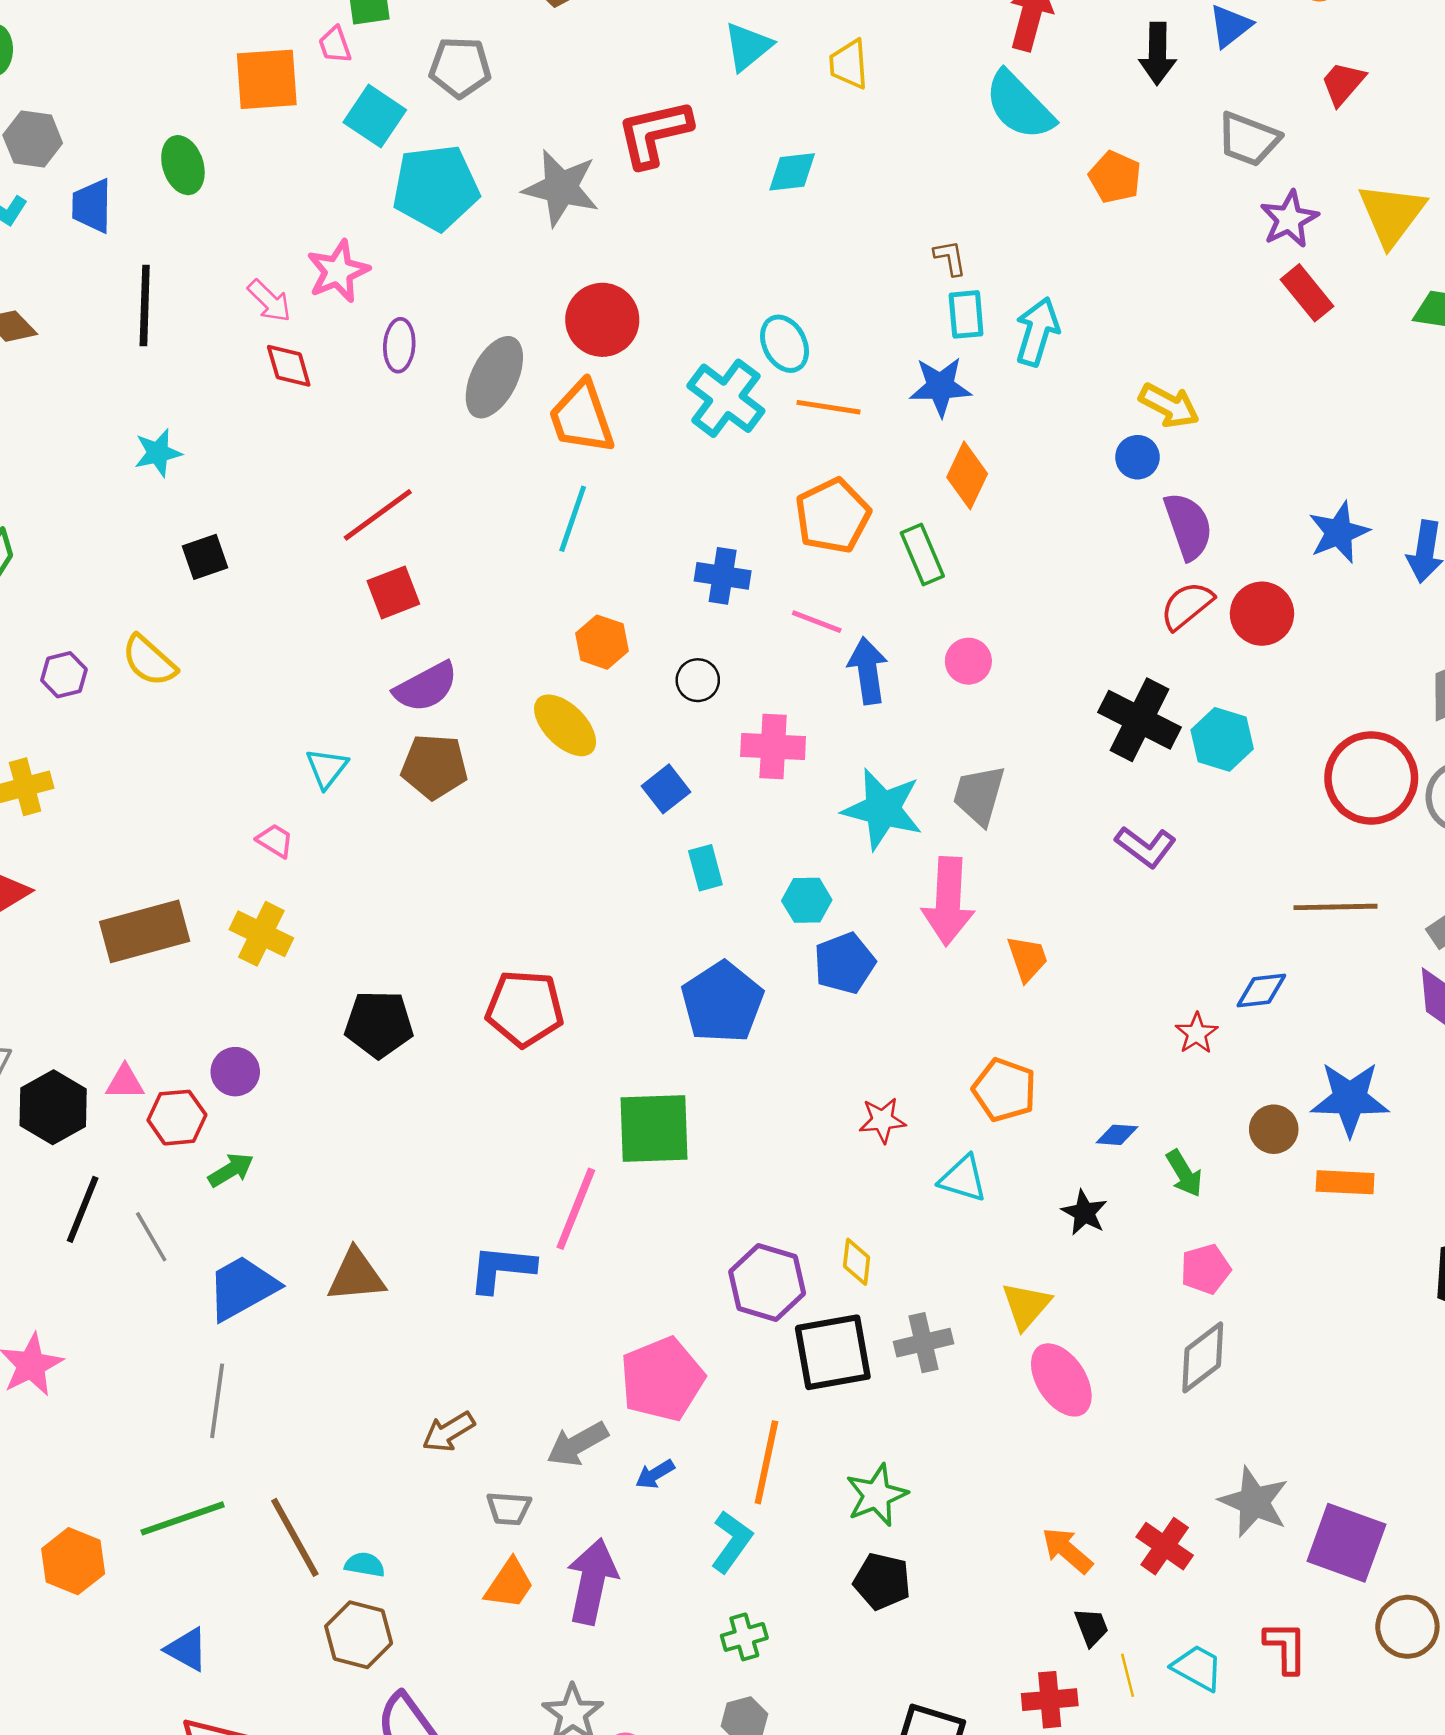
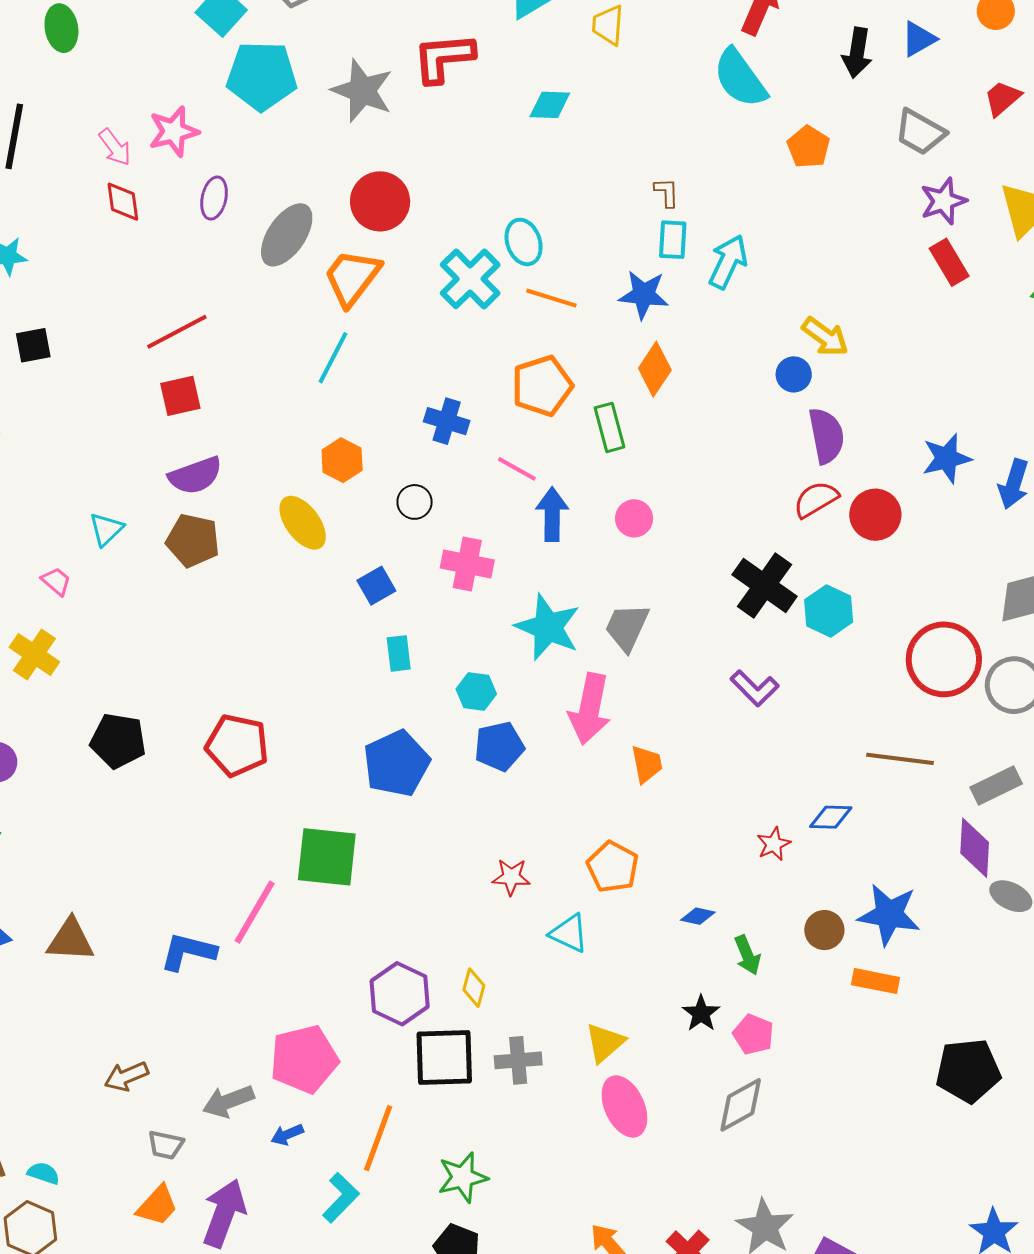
orange trapezoid: (582, 417) -> (352, 277), turned 48
black star: (1084, 1213) -> (701, 1013), moved
pink pentagon: (1206, 1269) -> (753, 1034), turned 30

